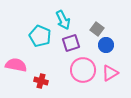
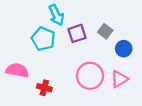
cyan arrow: (63, 20) -> (56, 15), moved
purple square: (71, 43) -> (77, 33), moved
blue circle: (106, 45) -> (124, 49), moved

